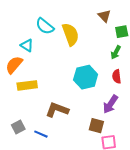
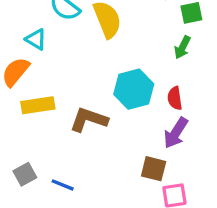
red semicircle: (117, 76) -> (175, 98), moved
brown L-shape: (57, 110) -> (89, 120), moved

